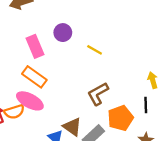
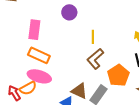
purple circle: (63, 33) -> (69, 12), moved
pink rectangle: (35, 46) -> (34, 30), turned 42
yellow line: (95, 50) -> (93, 37), moved, turned 72

